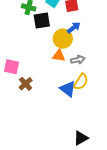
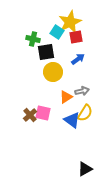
yellow circle: (63, 39) -> (53, 72), moved
orange triangle: (59, 56) -> (66, 97), moved, turned -40
pink square: (12, 67) -> (43, 113), moved

